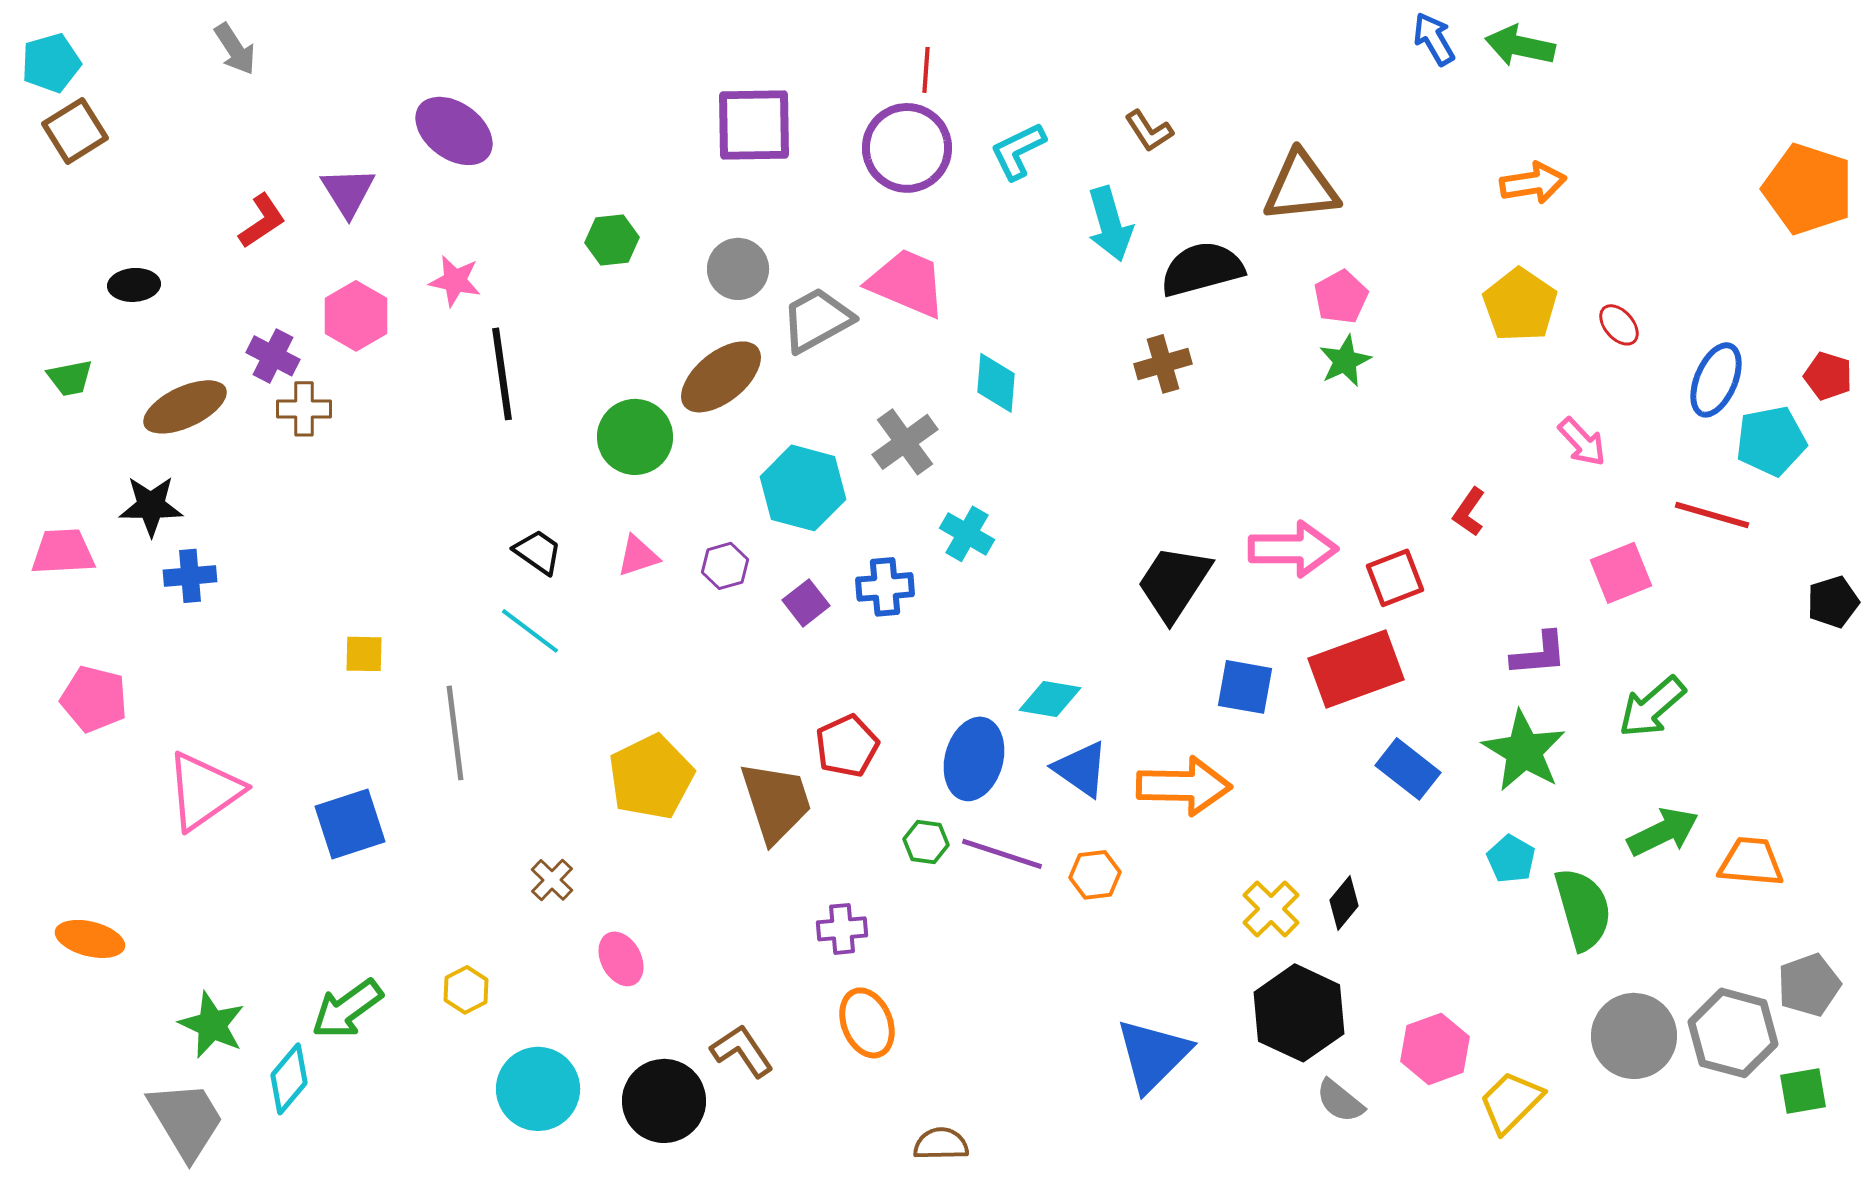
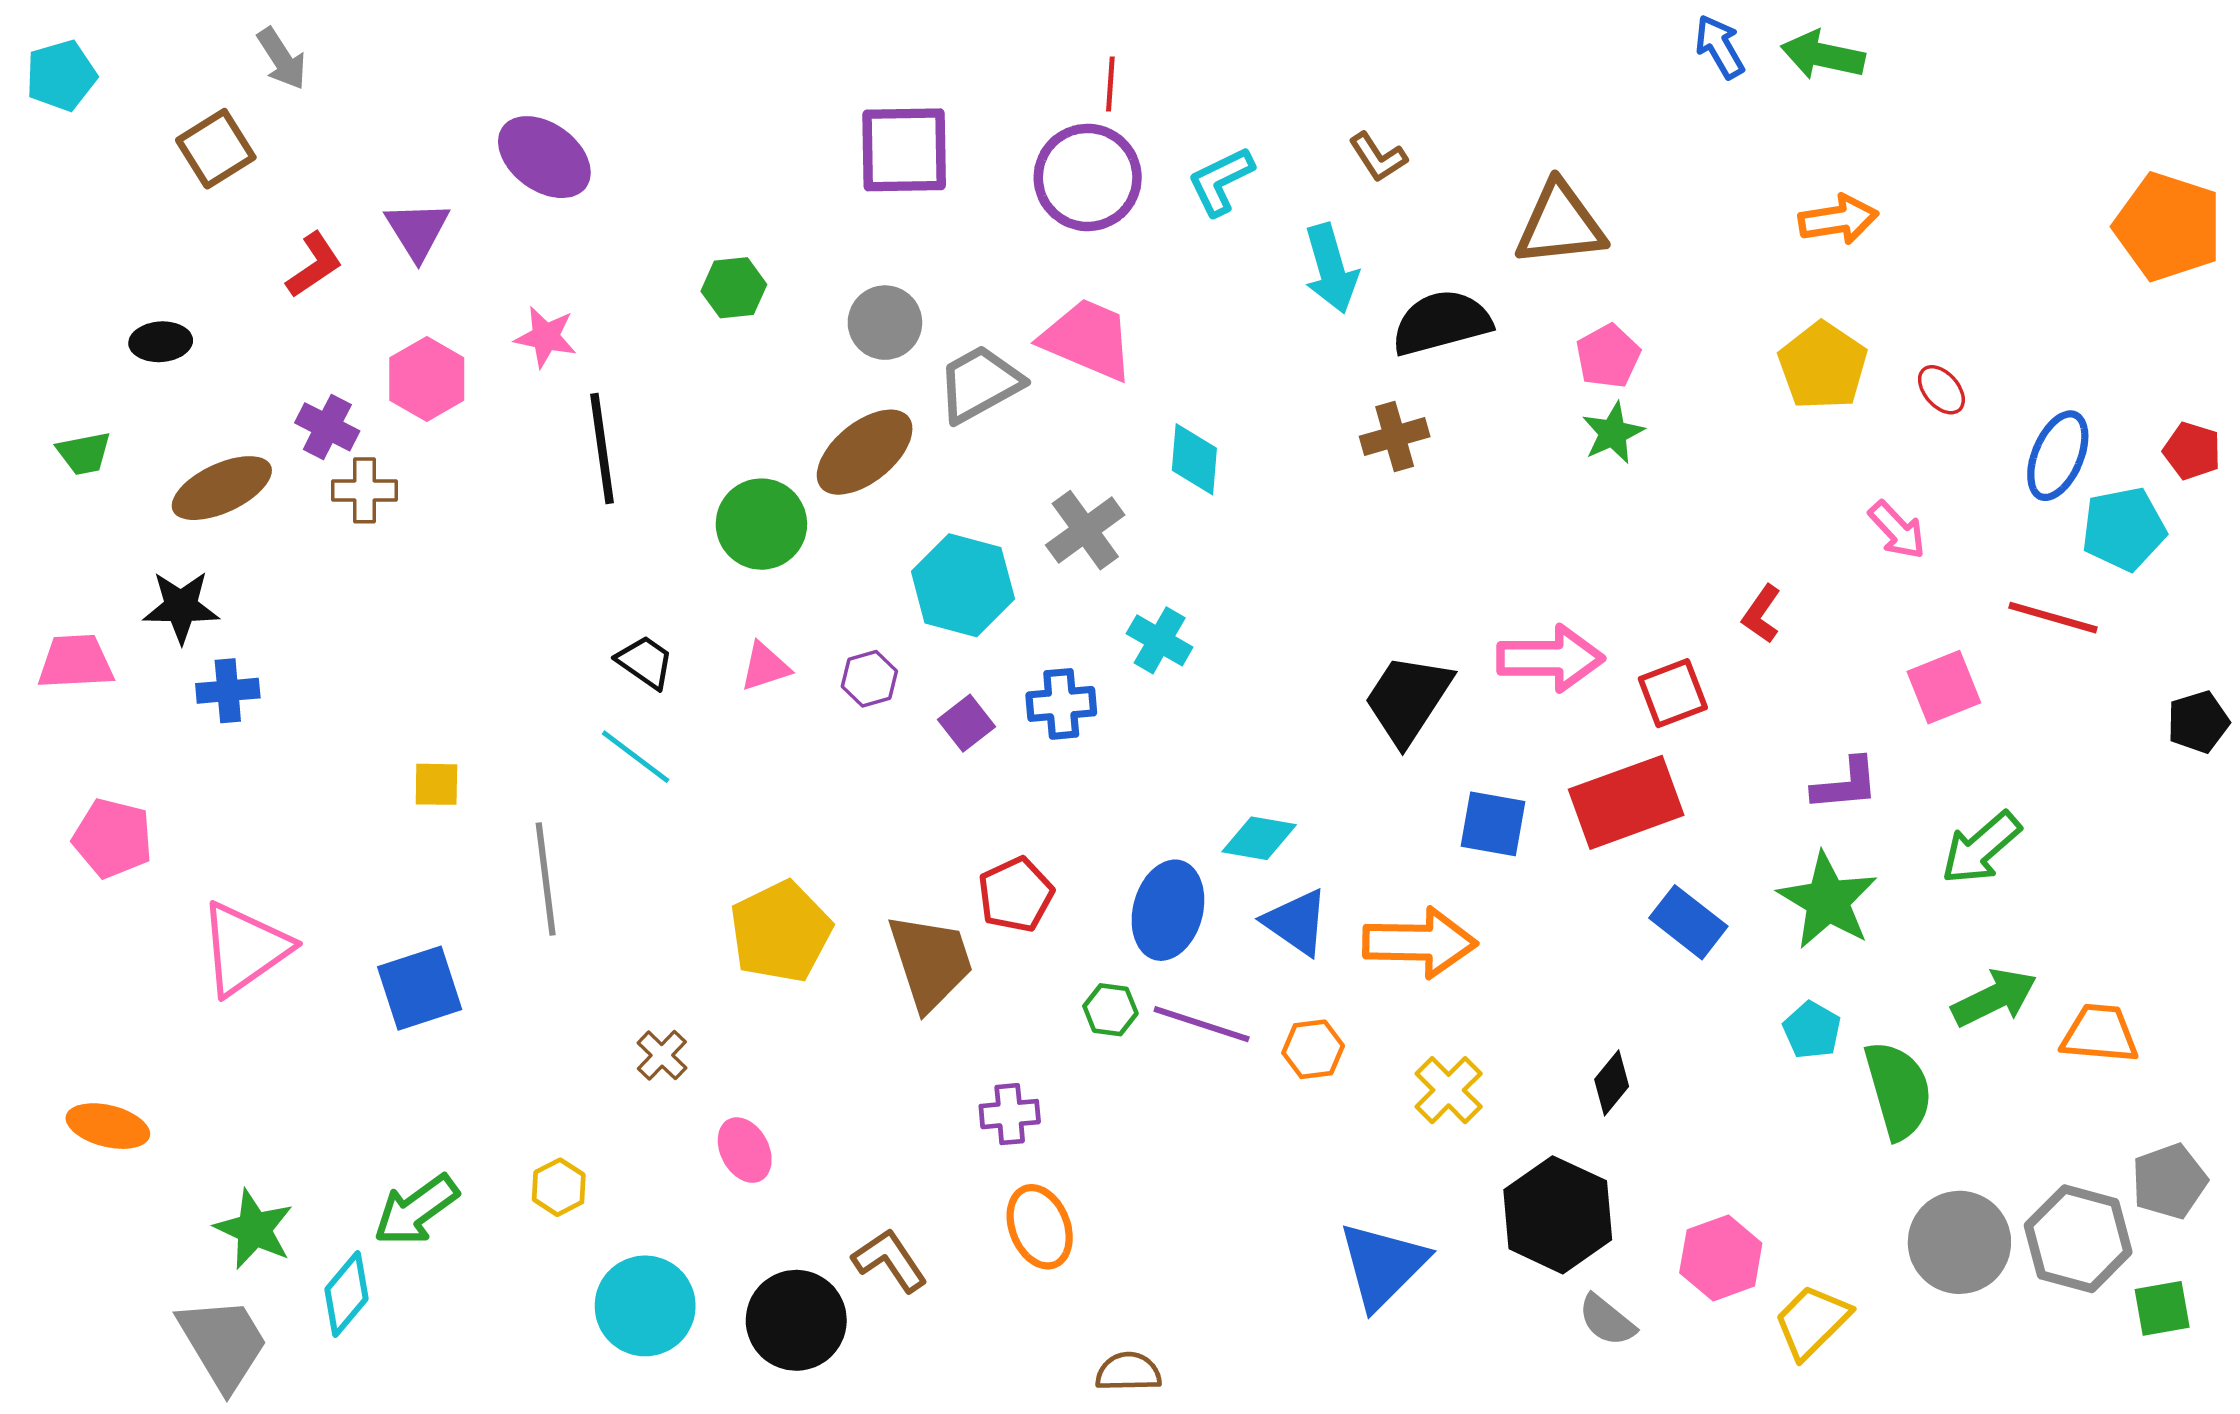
brown square: (75, 131) -> (216, 149), moved
yellow cross: (1271, 909) -> (1449, 1090), moved

